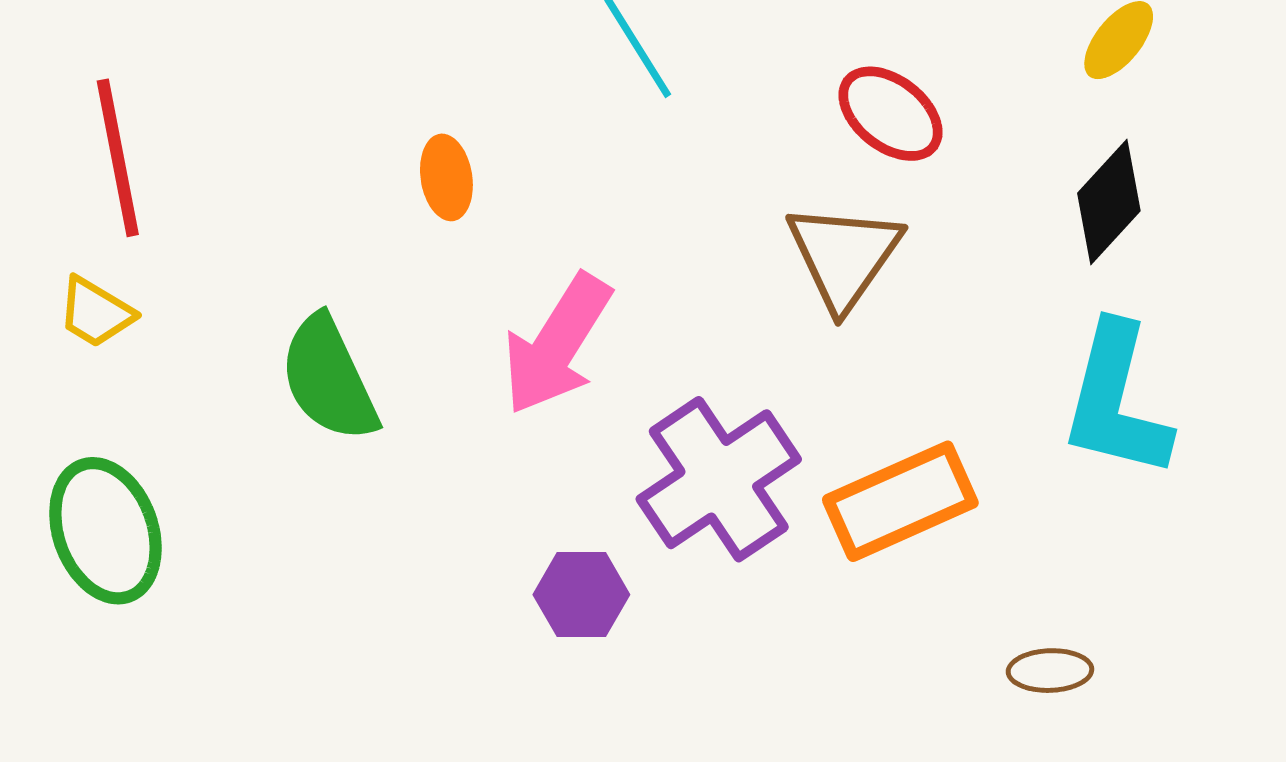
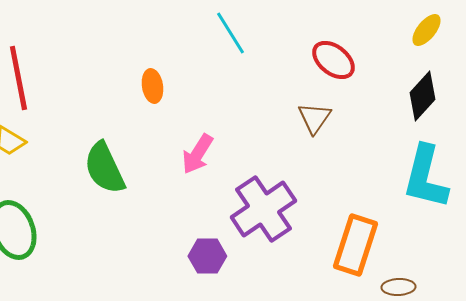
brown triangle: (844, 256) -> (314, 118), size x0.7
pink arrow: (557, 344) -> (197, 154), size x0.7
orange rectangle: (900, 501) -> (355, 245), moved, turned -48

